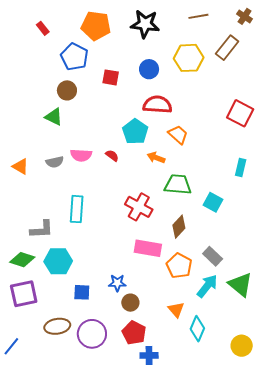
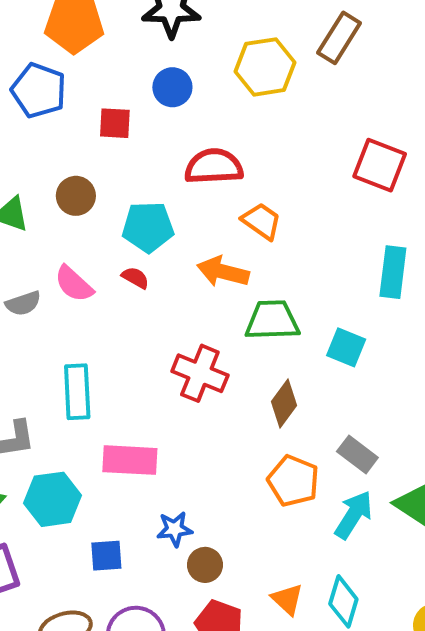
blue circle: (149, 69) -> (172, 87), moved
brown circle: (67, 90) -> (76, 196), moved
cyan pentagon: (135, 132) -> (148, 227), moved, turned -30
pink semicircle: (81, 155) -> (74, 284), turned 45
orange arrow: (156, 158) -> (223, 272), size x1.4
cyan rectangle: (241, 167) -> (393, 272), size x1.4
pink rectangle: (148, 248) -> (130, 460), moved
orange triangle: (176, 310) -> (287, 599), moved

